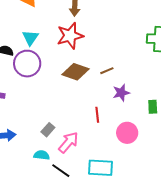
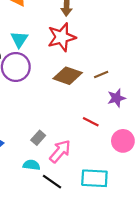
red line: (97, 115) -> (91, 122), turned -56

